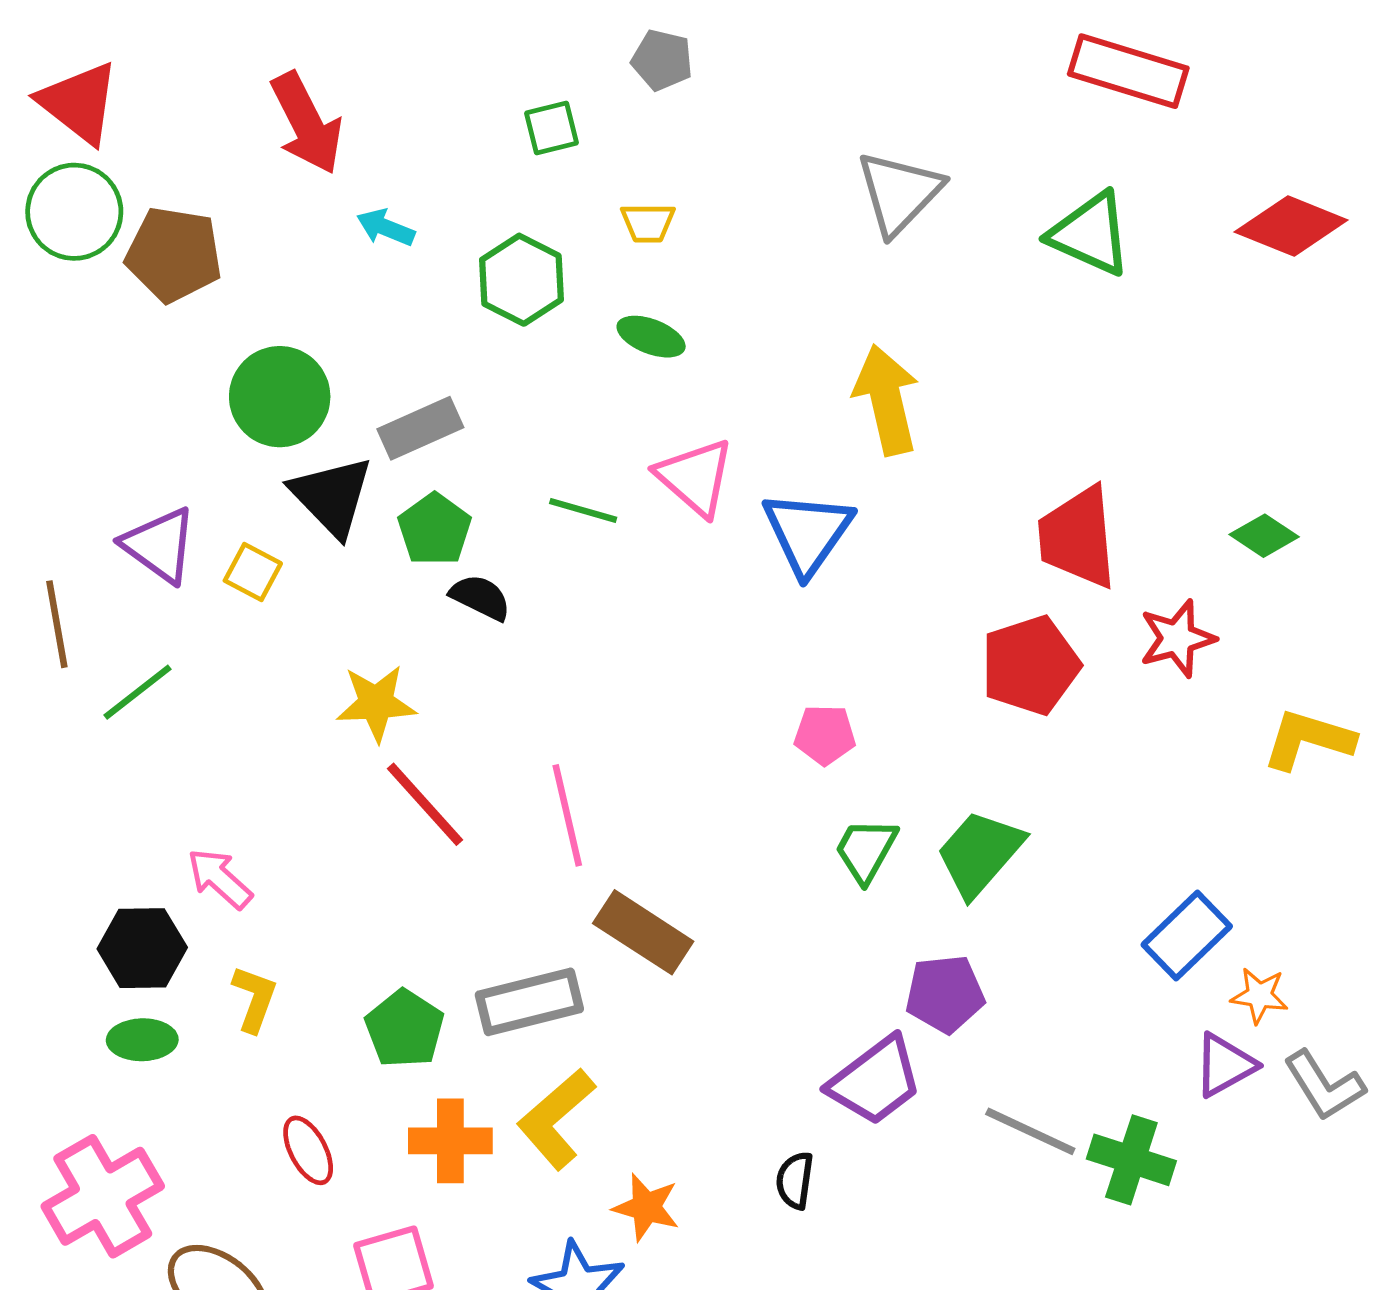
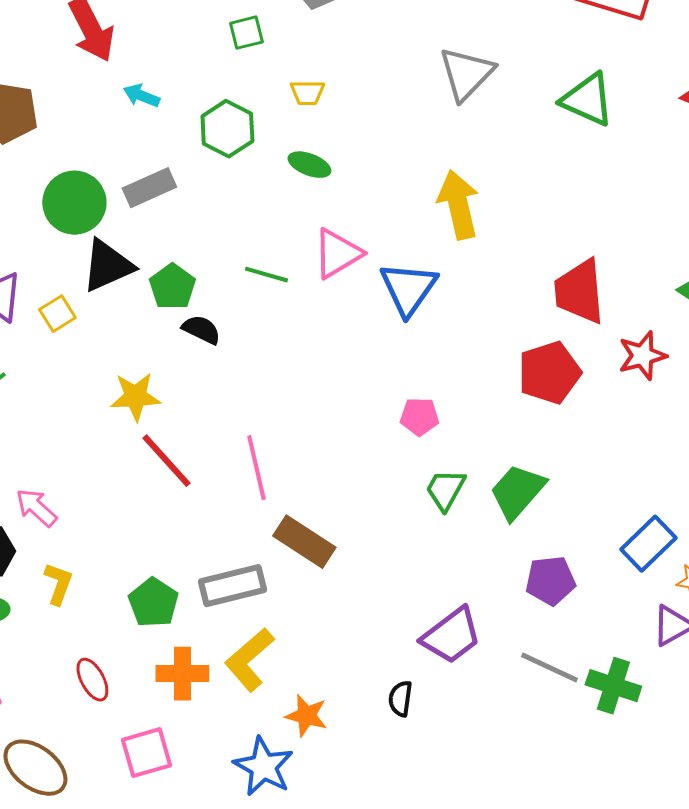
gray rectangle: (420, 428) -> (149, 188), moved
pink triangle: (695, 477) -> (337, 254), turned 48
black triangle: (332, 496) -> (107, 266), turned 50
yellow square: (253, 572) -> (57, 314), turned 30
purple pentagon: (945, 994) -> (550, 581), moved

